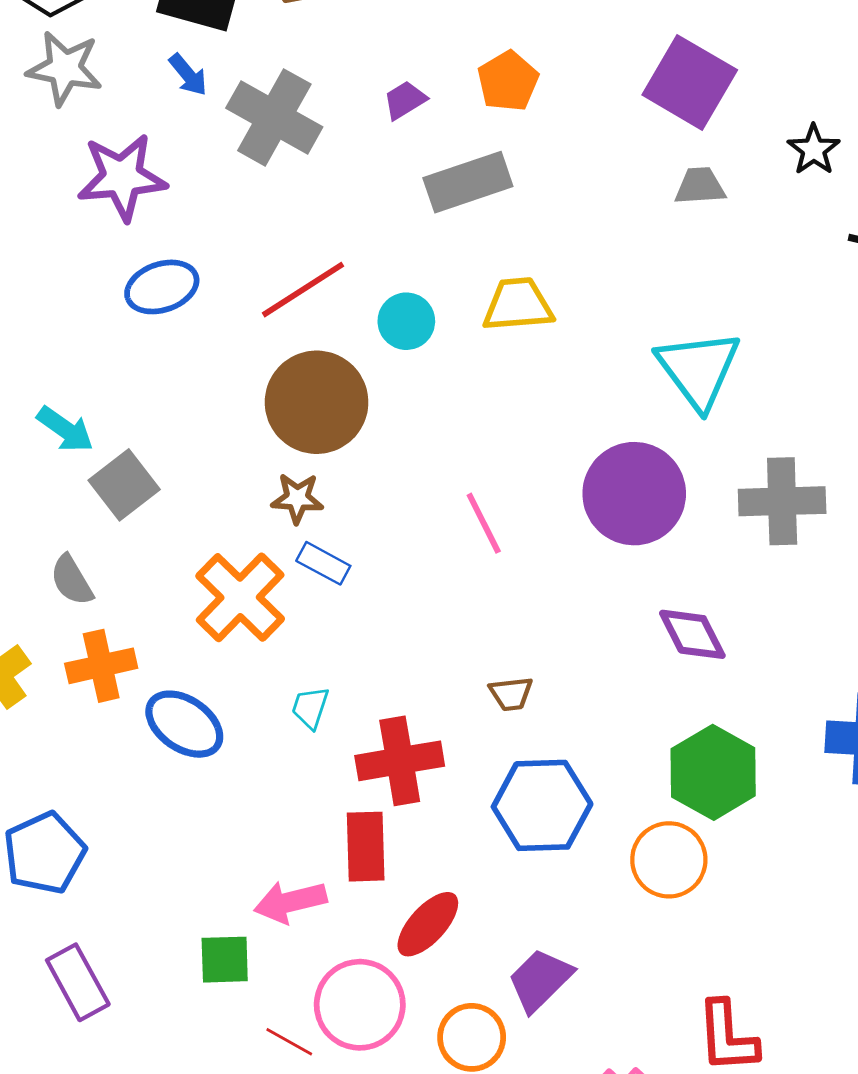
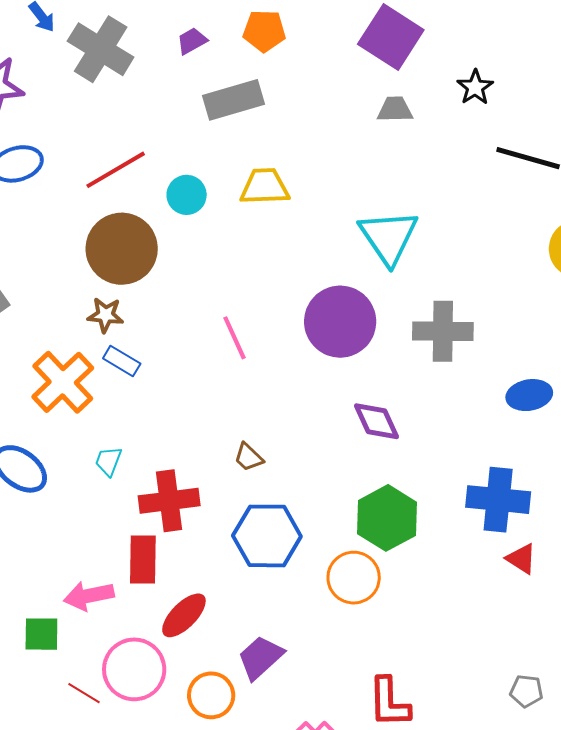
orange pentagon: (508, 81) -> (264, 31), turned 30
brown trapezoid: (511, 694) -> (249, 457), turned 48

